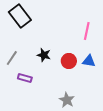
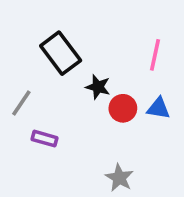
black rectangle: (20, 16) -> (61, 53), moved
black star: (44, 55) -> (98, 87), moved

